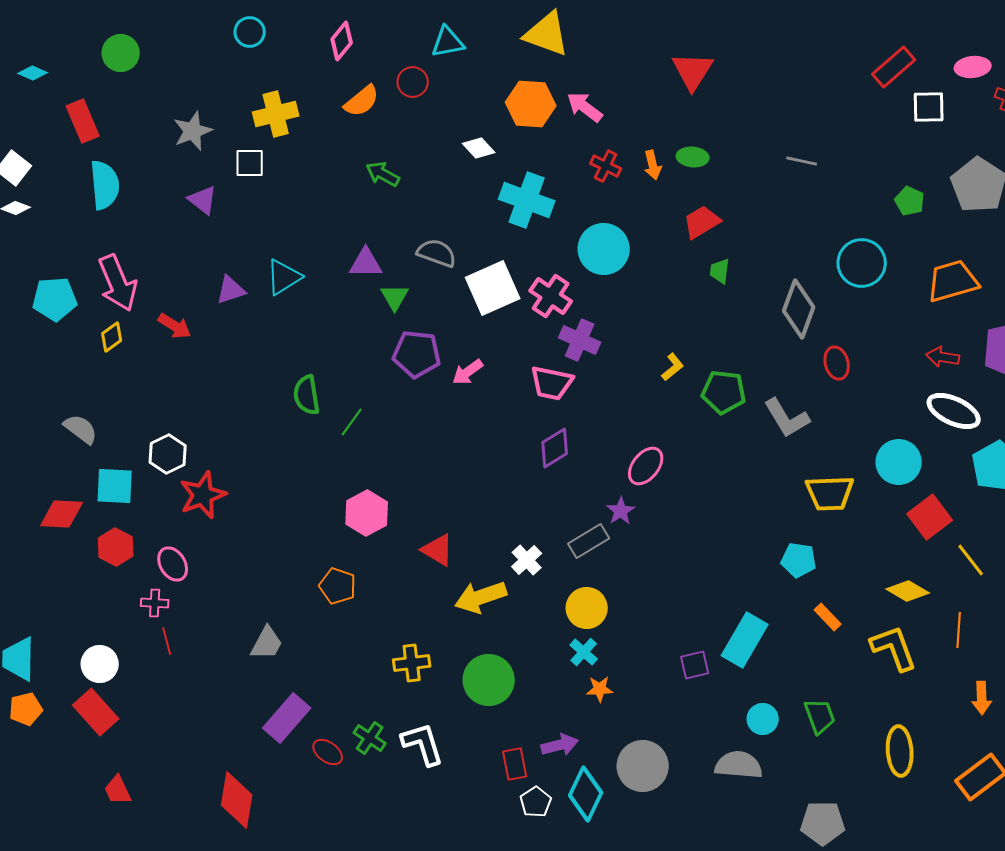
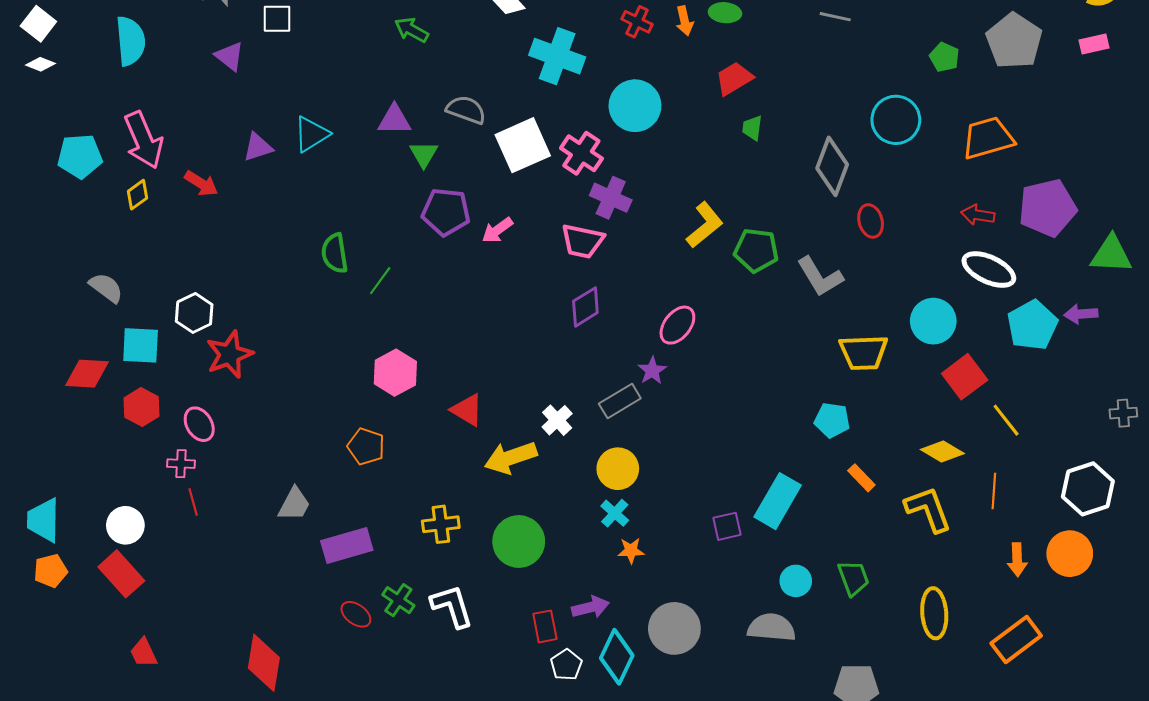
yellow L-shape: (673, 367) -> (705, 225), size x1.6
purple rectangle: (287, 718) -> (347, 546), moved, turned 33

